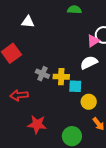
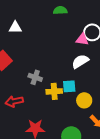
pink triangle: (93, 41) -> (82, 39), turned 48
yellow cross: (61, 77) -> (54, 91), moved

